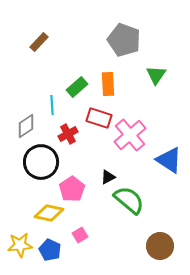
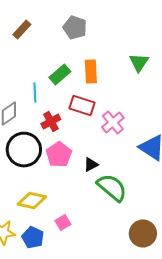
gray pentagon: (124, 40) -> (75, 28), moved, size x0.7
pink cross: (130, 135) -> (113, 122), size x0.7
pink pentagon: (72, 189) -> (59, 154), moved

